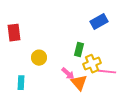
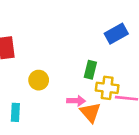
yellow cross: (92, 64) -> (107, 88), turned 30
pink arrow: (68, 74) -> (76, 101), turned -40

